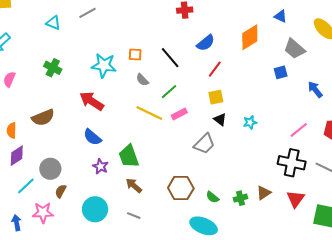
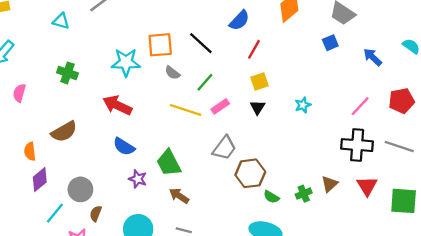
orange square: (135, 55) -> (160, 45), size x1.6
black triangle: (220, 119) -> (258, 107), moved, turned 32
gray trapezoid: (204, 144) -> (224, 148), moved
brown hexagon: (181, 188) -> (250, 173), moved

